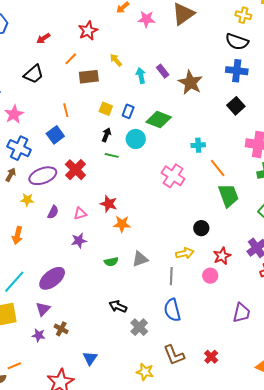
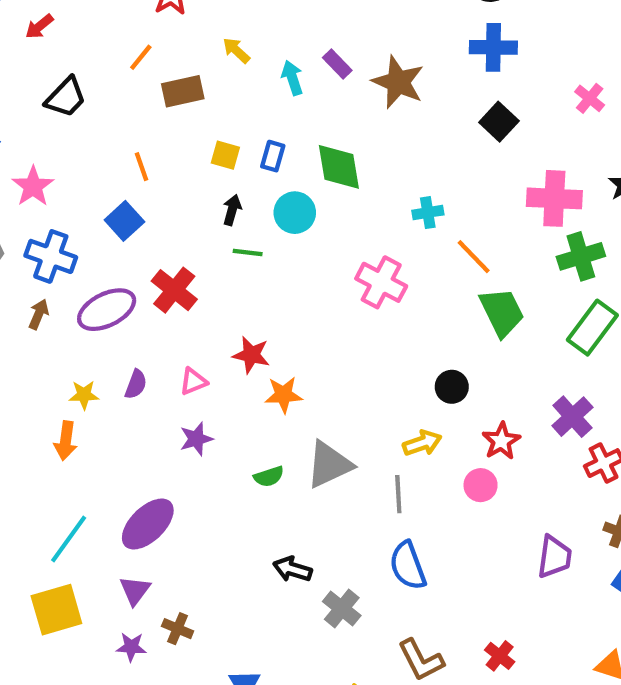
red arrow: (43, 38) -> (39, 27), moved
green diamond: (159, 120) -> (339, 167), turned 65
yellow star: (27, 200) -> (84, 395), moved
gray triangle: (140, 259) -> (329, 465), size x1.4

